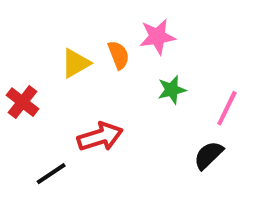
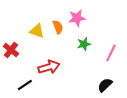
yellow triangle: (76, 63) -> (37, 31), turned 49
black semicircle: (209, 155) -> (105, 85), moved

